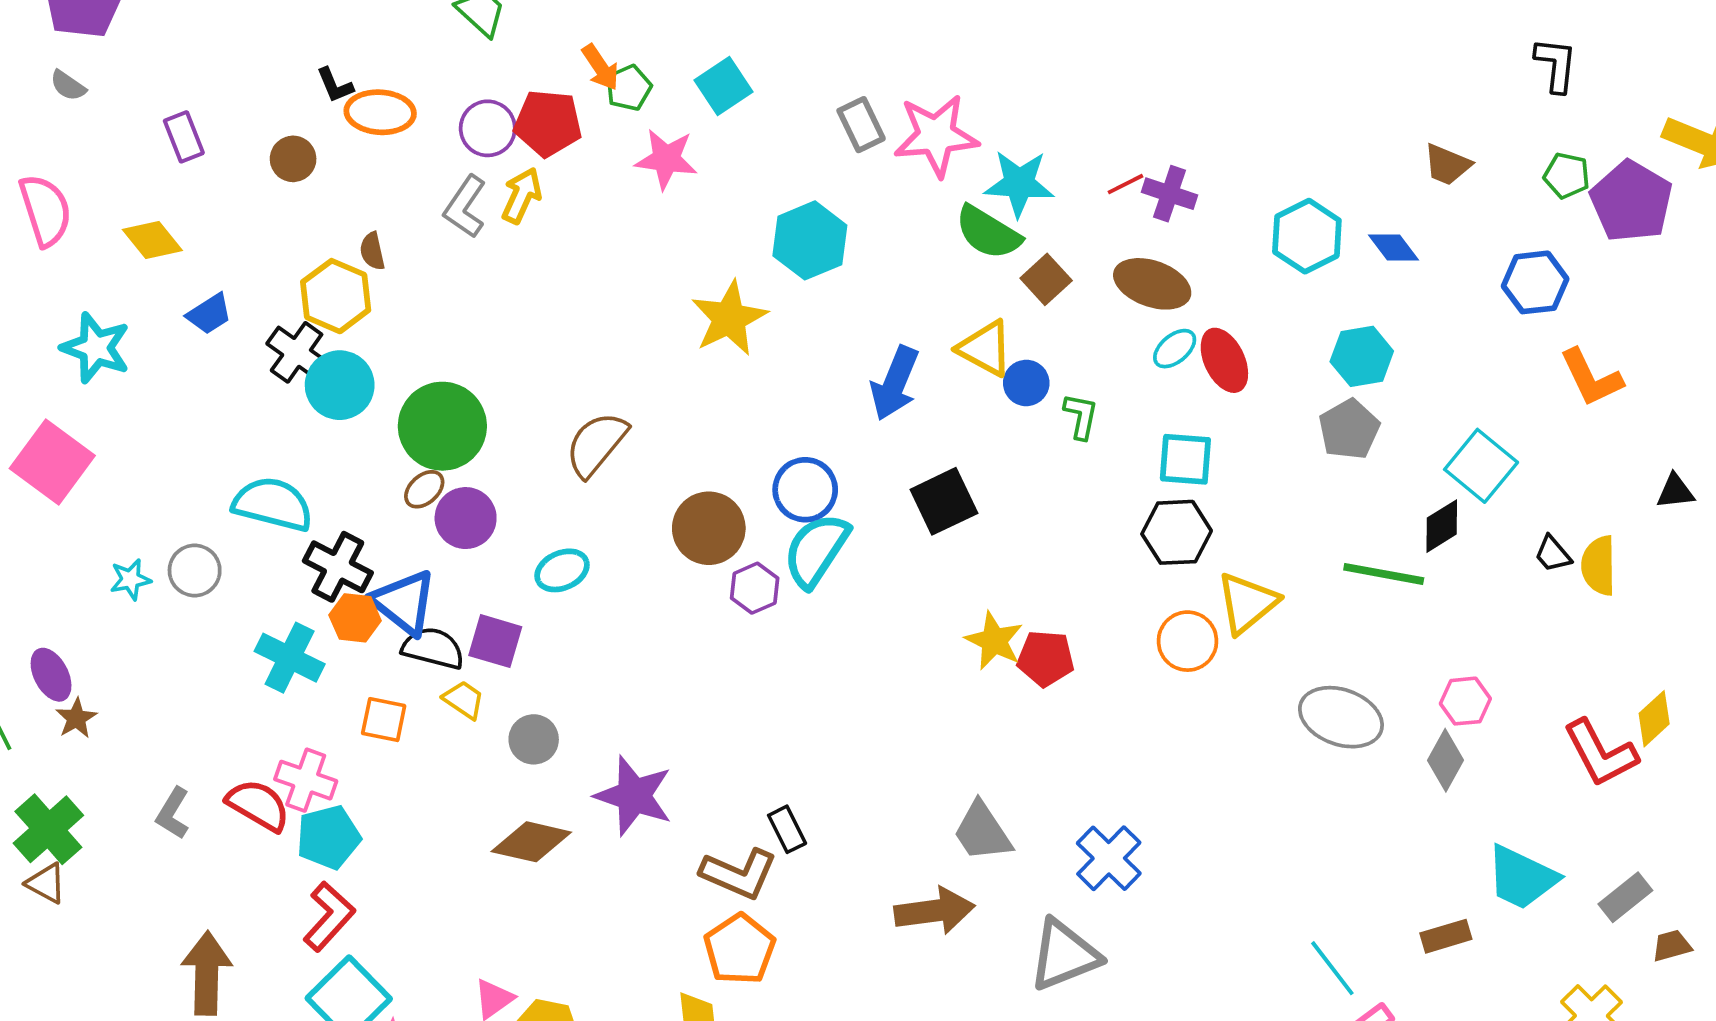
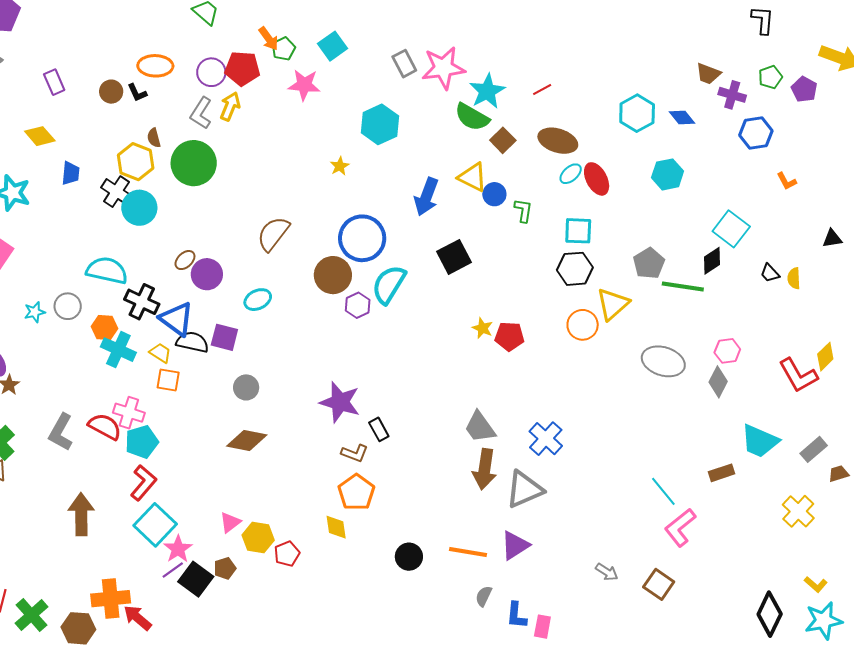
black L-shape: (335, 85) -> (137, 93), moved
green pentagon: (1567, 176) -> (770, 77), turned -30
cyan star: (1019, 183) -> (487, 91), turned -30
purple cross: (1170, 194) -> (732, 95), moved
purple pentagon: (1631, 201) -> (804, 89), size x0.6
blue trapezoid: (209, 314) -> (71, 173), turned -50
yellow star: (729, 318) -> (340, 166), size x0.5
orange L-shape: (1591, 378) -> (787, 181), size x0.6
green circle: (442, 426) -> (194, 163), moved
gray pentagon: (1349, 429) -> (649, 263), moved
blue circle: (805, 490) -> (362, 238), moved, size x1.4
yellow semicircle: (1599, 566) -> (794, 278), size x0.7
orange hexagon: (355, 618) -> (105, 327), moved
yellow star: (994, 641) -> (483, 328), size x0.7
yellow trapezoid: (464, 700) -> (160, 353), moved
purple star: (634, 796) -> (340, 402), moved
gray L-shape: (173, 813) -> (61, 432), size x1.4
brown L-shape: (739, 874) -> (355, 453), size x0.7
brown arrow: (934, 911) -> (485, 469), moved, turned 108

